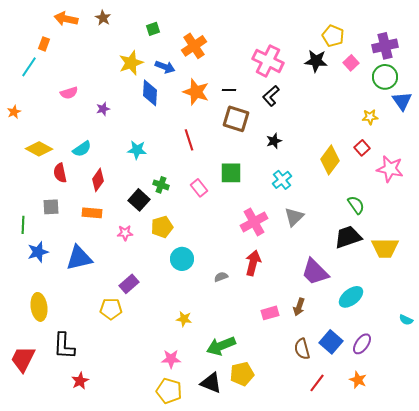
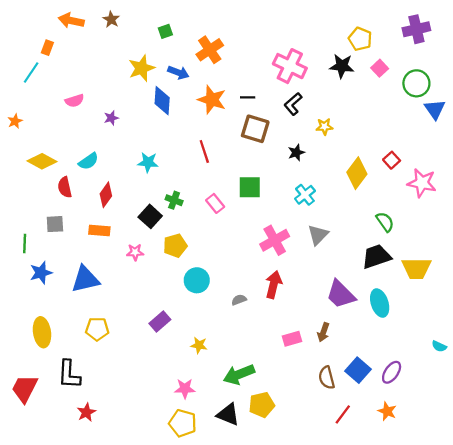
purple cross: (385, 46) -> (416, 29), moved
yellow star: (370, 117) -> (324, 127), moved
purple rectangle: (129, 284) -> (160, 321), moved
cyan ellipse: (351, 297) -> (380, 303), moved, turned -70
yellow pentagon: (111, 309) -> (97, 329), moved

